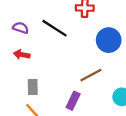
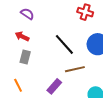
black line: (55, 28) -> (64, 44), moved
gray rectangle: (33, 87) -> (25, 57), moved

